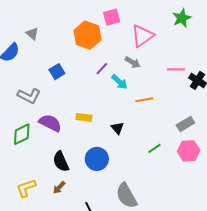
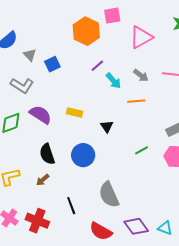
gray triangle: (32, 34) -> (30, 55), moved
gray arrow: (133, 62) -> (141, 75), moved

